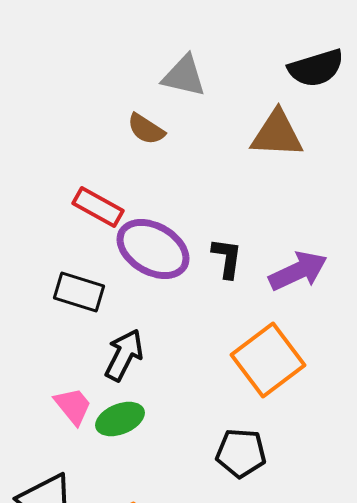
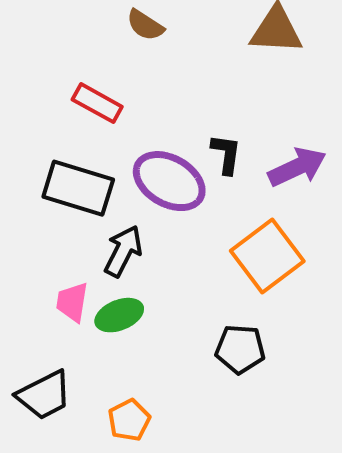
purple ellipse: (153, 249) -> (169, 181), moved
black rectangle: (79, 292) -> (78, 188), size x1.4
pink trapezoid: (73, 406) -> (72, 302), turned -132

